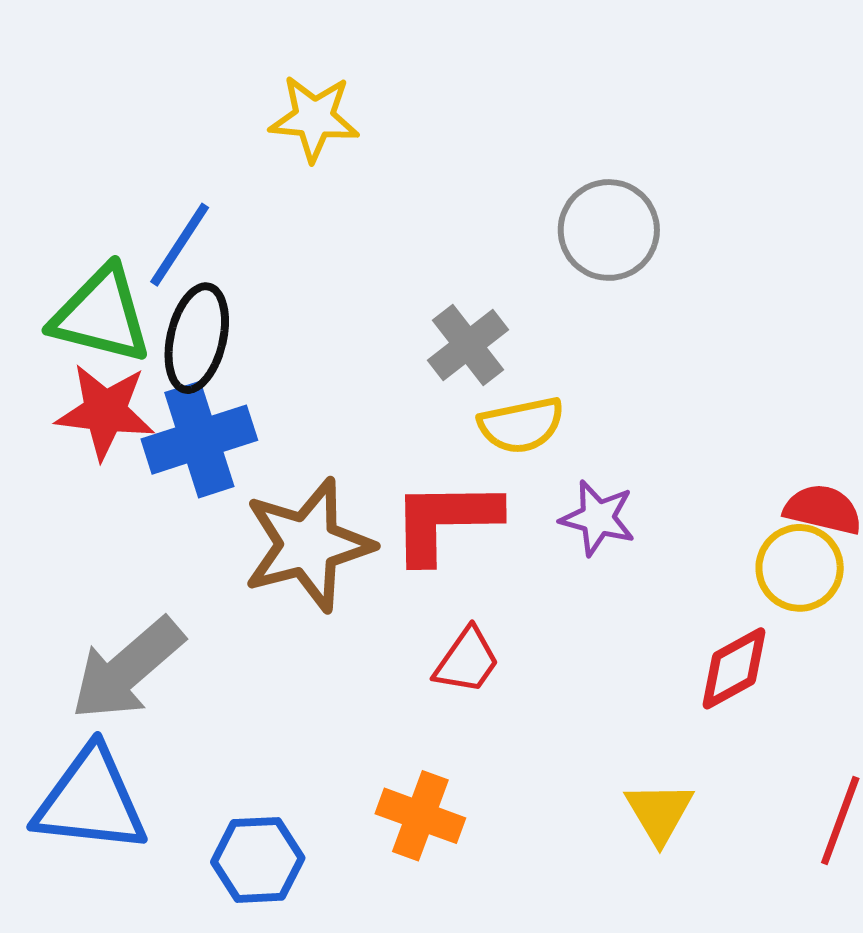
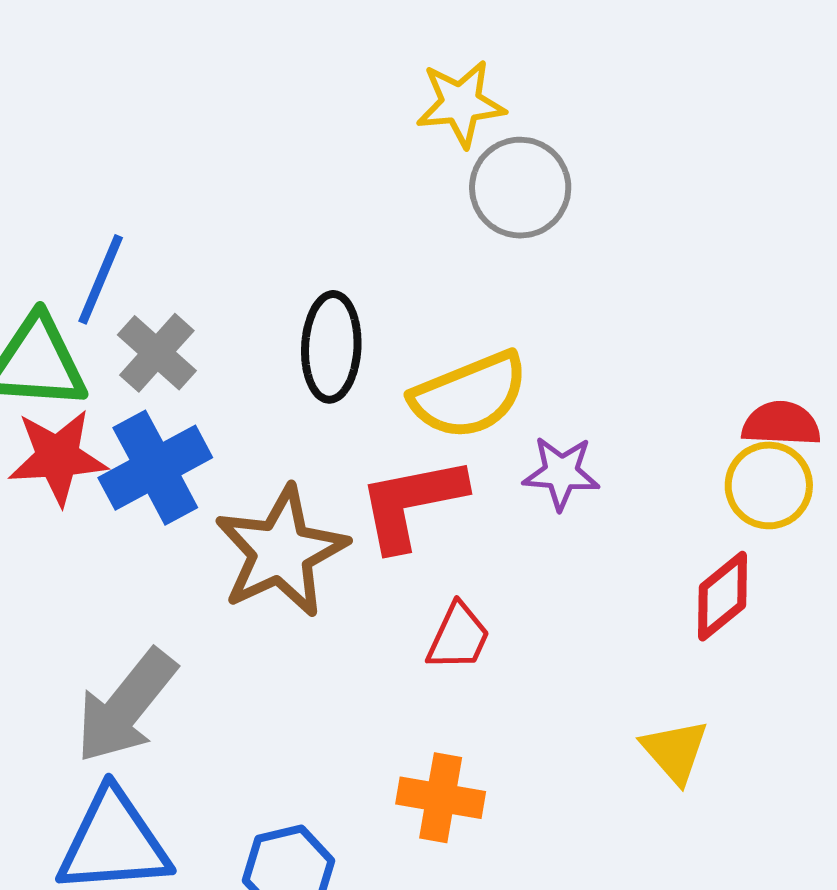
yellow star: (314, 118) -> (461, 104), moved
black ellipse: (197, 338) -> (331, 347), moved
gray cross: (468, 345) -> (157, 353), moved
yellow semicircle: (521, 425) -> (469, 395), size x1.4

